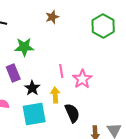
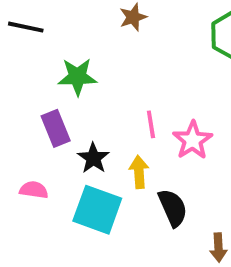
cyan square: (34, 114) -> (97, 210), turned 30

